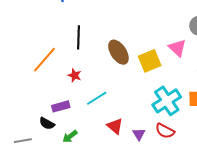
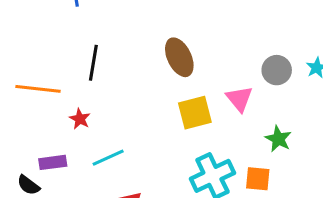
brown ellipse: (118, 52) -> (179, 57), moved
orange line: (45, 60) -> (38, 89), turned 48

